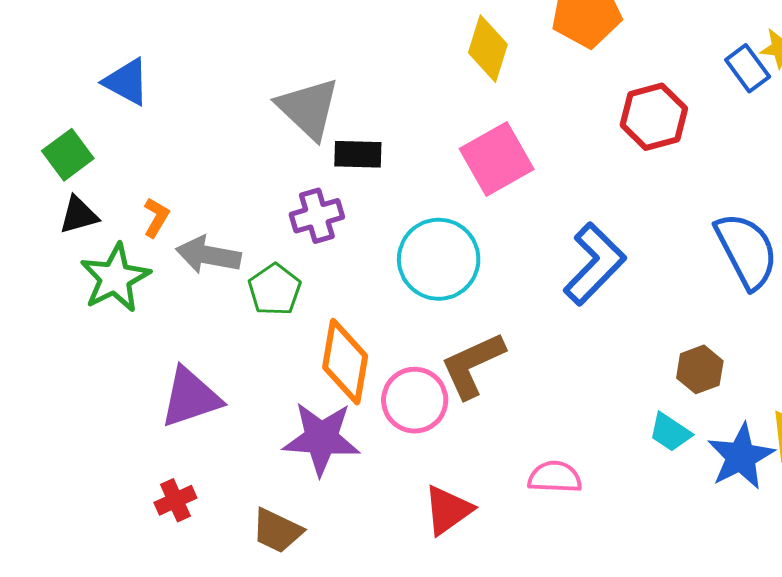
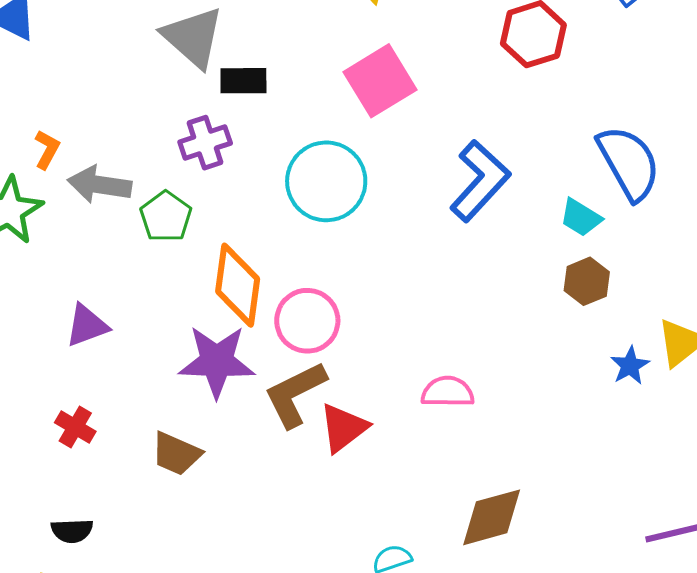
brown L-shape: (473, 365) -> (295, 394), moved
purple triangle: (191, 398) -> (87, 326), size x0.7
cyan trapezoid: (670, 432) -> (581, 218), moved
blue star: (741, 457) -> (630, 366), size x0.6
red cross: (175, 500) -> (75, 427), turned -33

